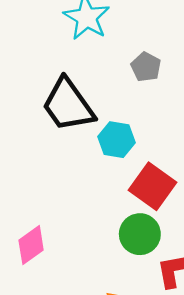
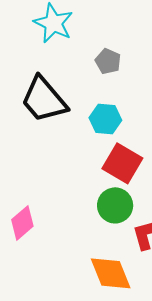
cyan hexagon: (116, 140) -> (105, 119), moved

